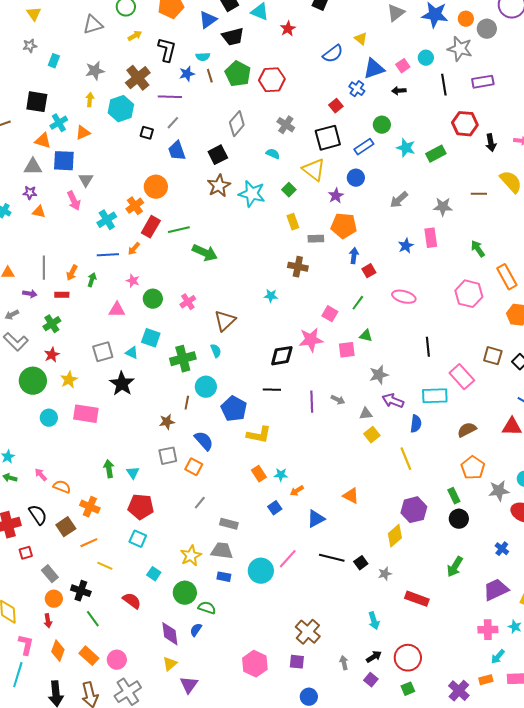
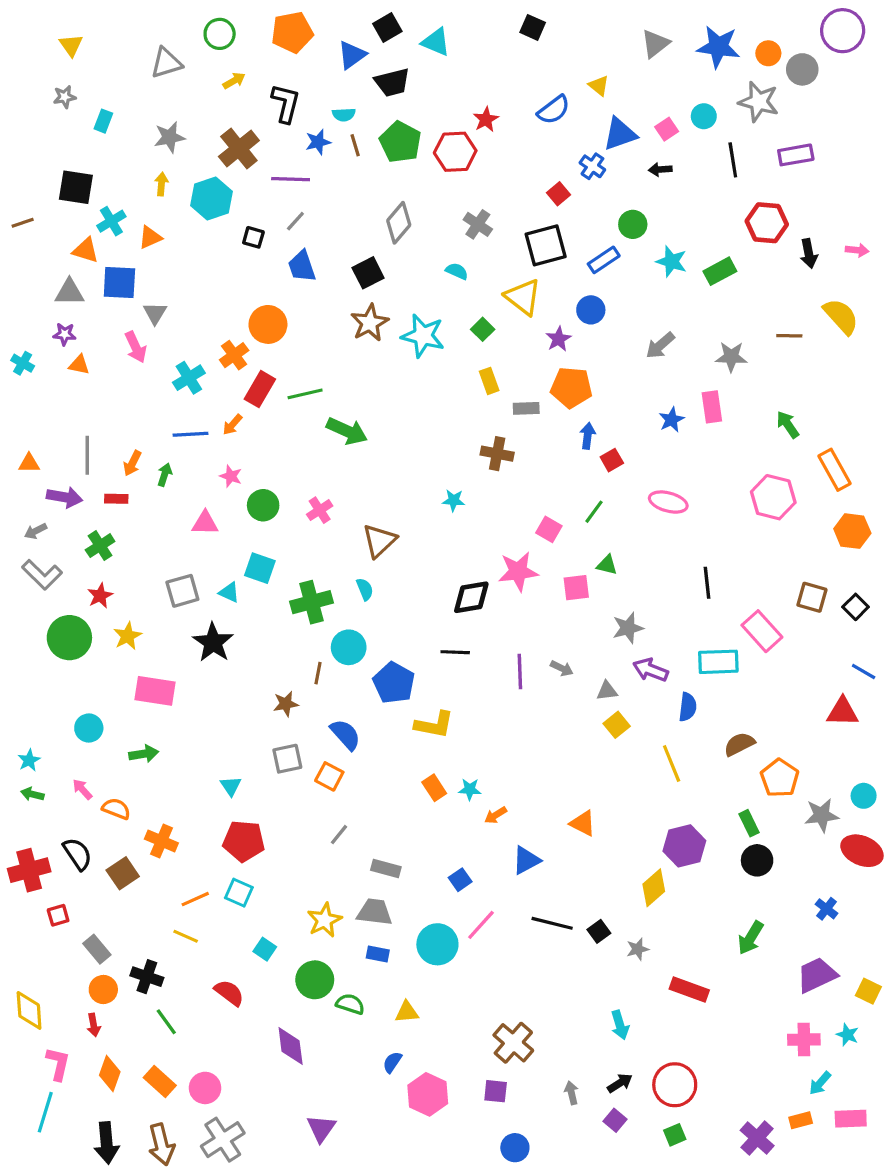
red star: (288, 29) -> (486, 119), moved
purple arrow: (30, 294) -> (65, 497), size x1.5
cyan circle: (49, 418) -> (89, 728), moved
brown semicircle: (467, 430) -> (739, 744), moved
green arrow: (109, 469) -> (144, 754), moved, turned 90
blue square: (275, 508) -> (460, 880), moved
orange line: (89, 543) -> (195, 899), moved
blue semicircle: (196, 630) -> (392, 1062), moved
yellow triangle: (170, 664) -> (407, 1012), moved, turned 35

